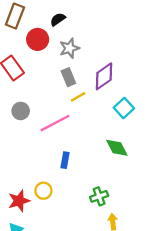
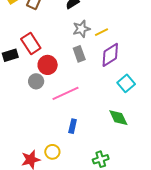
red circle: (38, 39) -> (48, 65), moved
yellow line: (78, 97) -> (101, 32), moved

